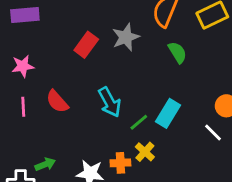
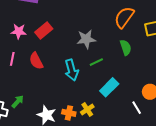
gray star: (126, 37) -> (86, 39), moved
red rectangle: (86, 45) -> (44, 30), moved
green line: (139, 122) -> (96, 62), moved
green arrow: (45, 164) -> (18, 101), turned -40

